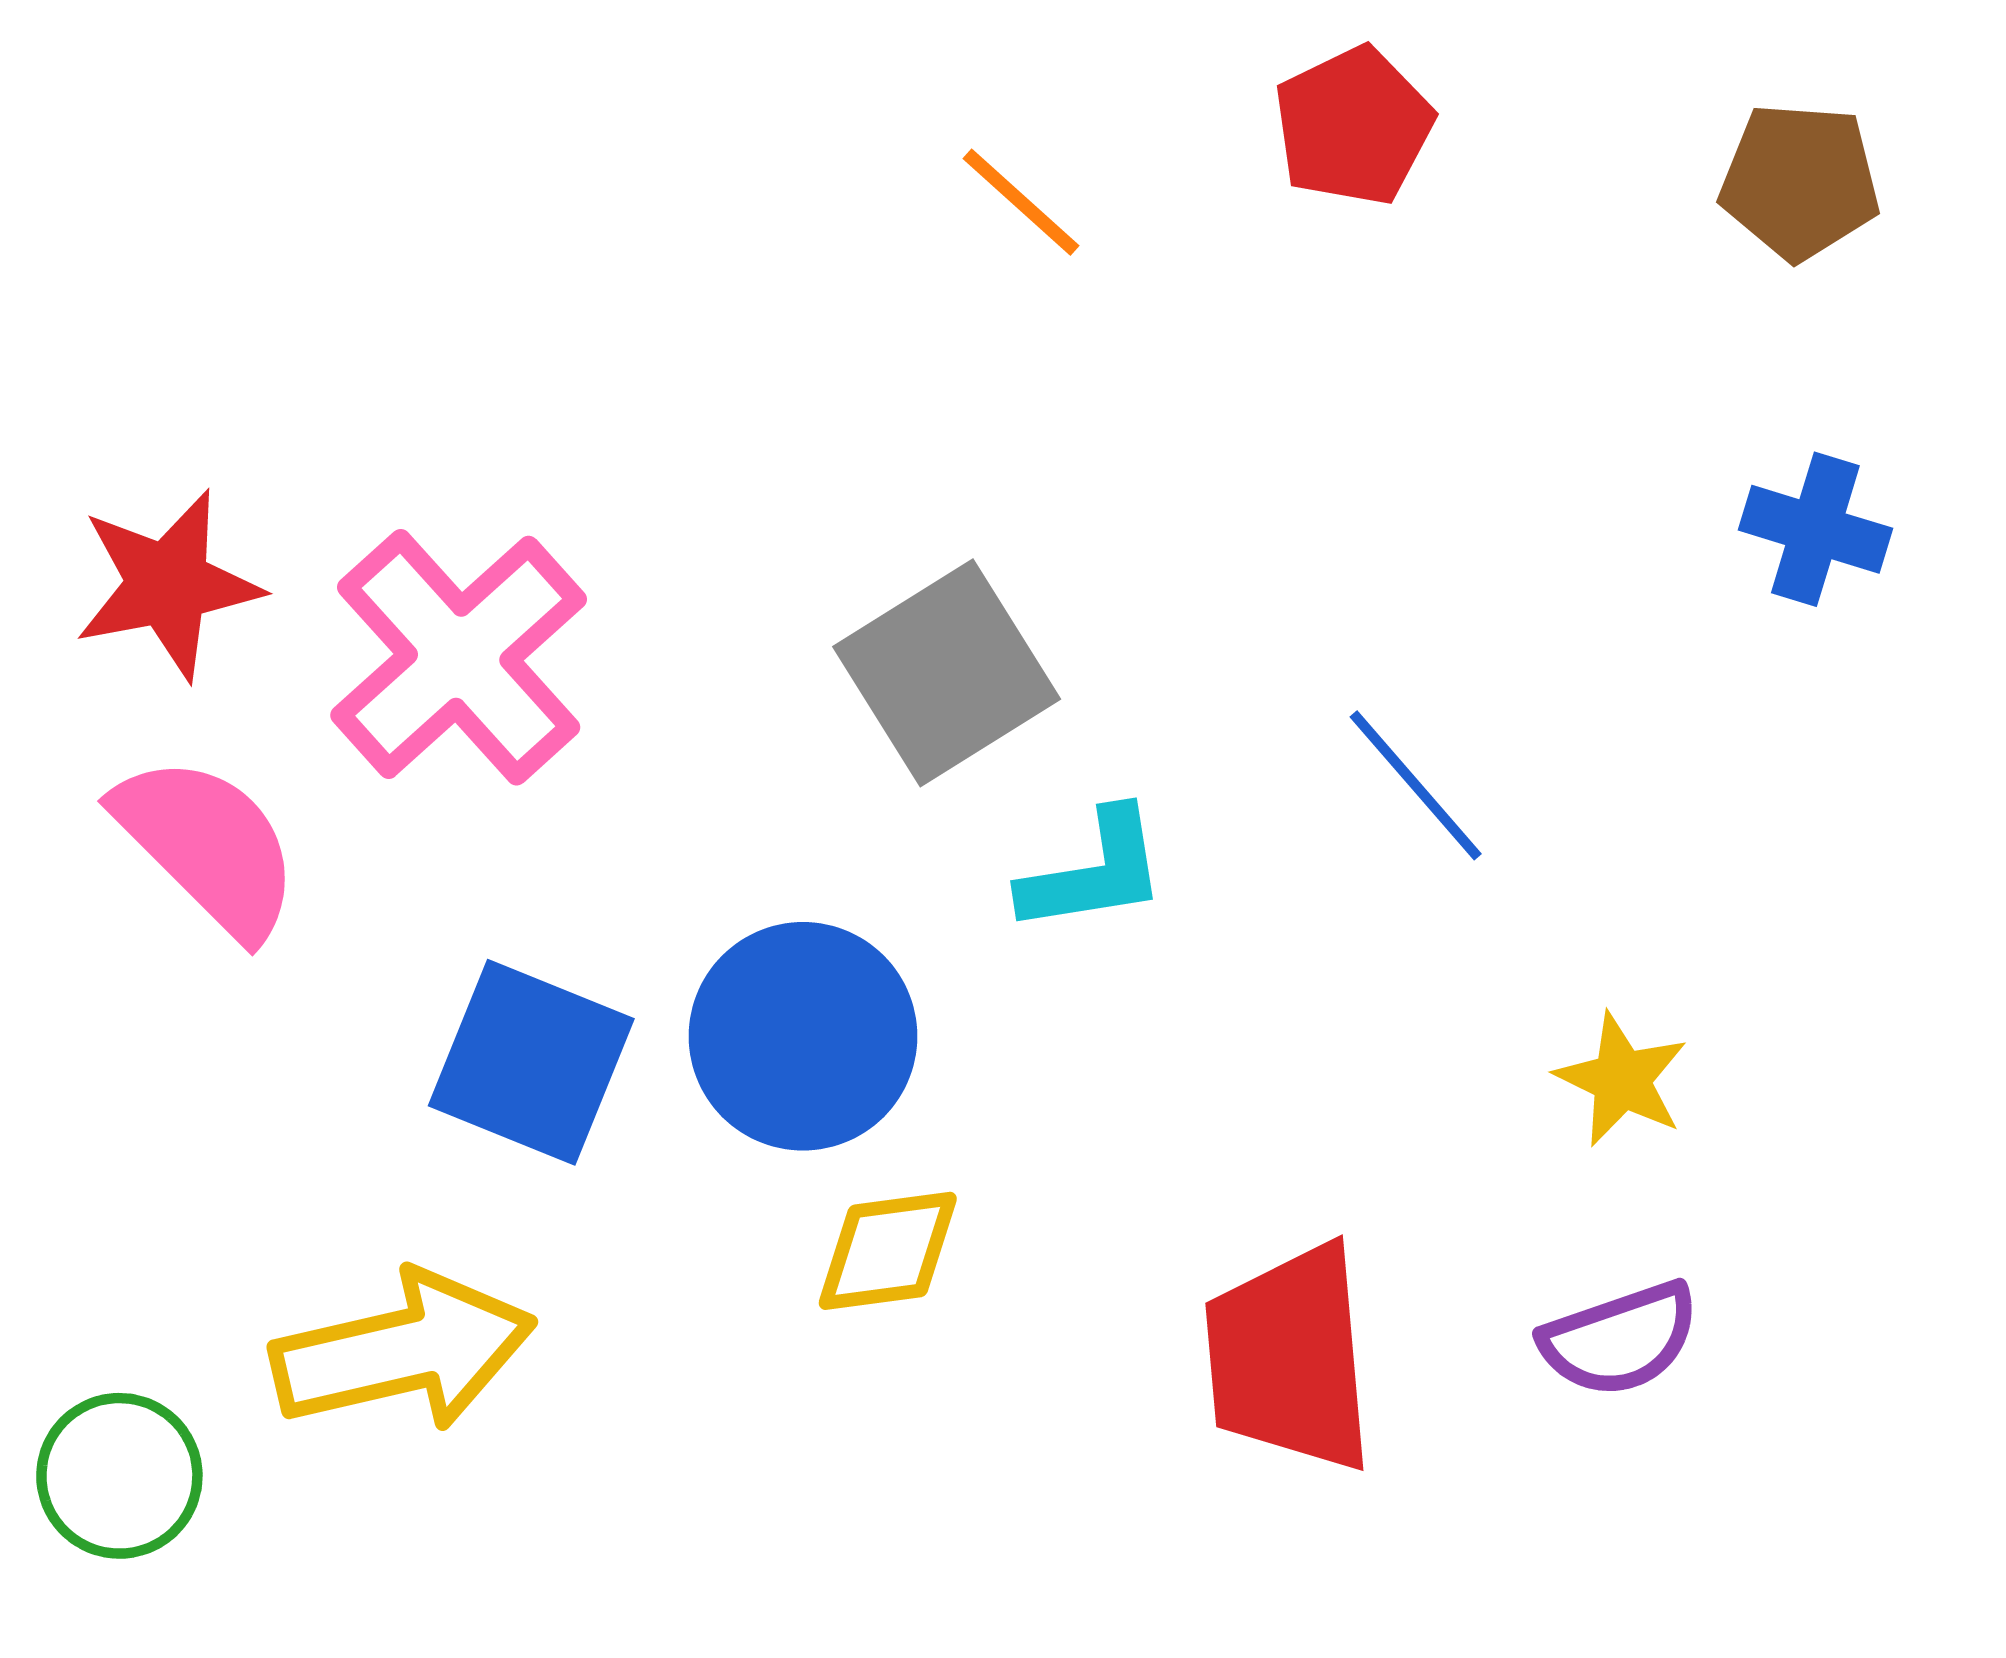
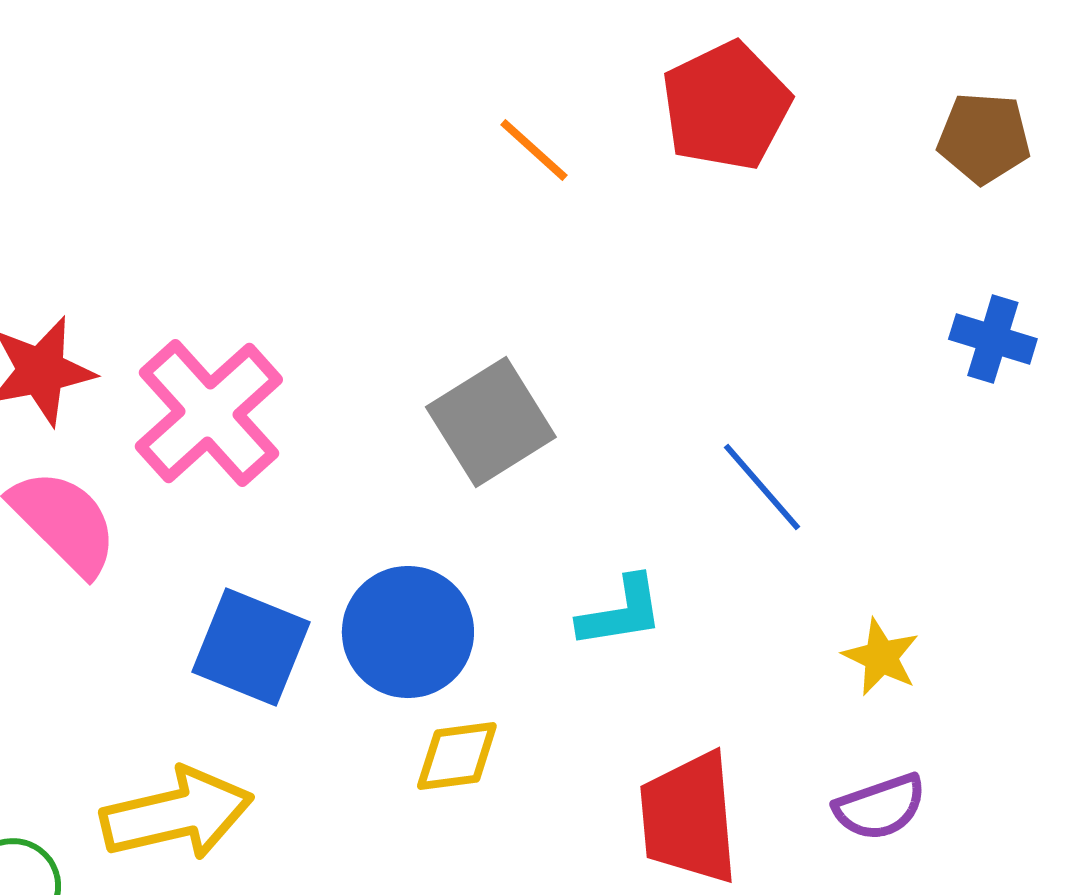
red pentagon: (1353, 126) -> (726, 106), size x1.4
cyan L-shape: (1094, 872) -> (621, 612), moved

